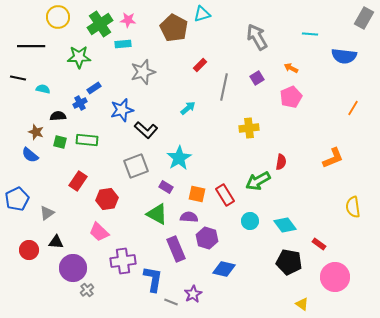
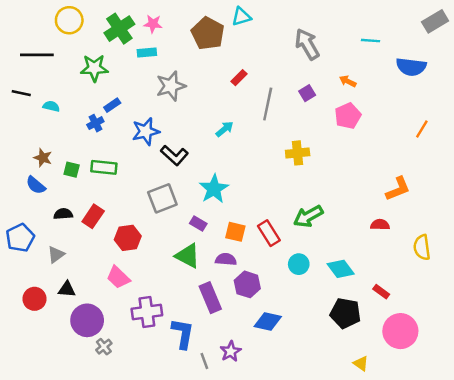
gray rectangle: (364, 18) -> (435, 21), turned 30
black semicircle: (58, 116) -> (63, 214), moved
red semicircle: (281, 162) -> (380, 225), moved, turned -98
gray line: (171, 302) -> (204, 361), turned 48

